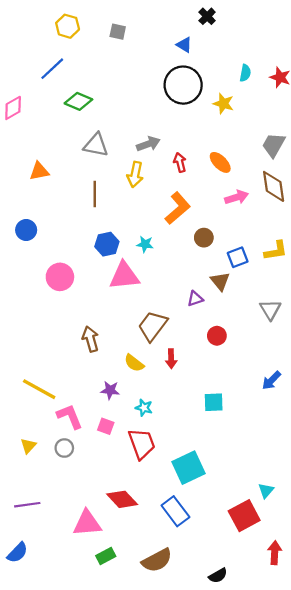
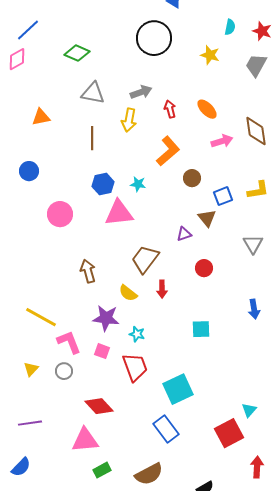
blue line: (52, 69) -> (28, 30), moved
black circle: (183, 85) -> (154, 38), moved
gray trapezoid: (274, 145) -> (256, 65), moved
blue arrow: (271, 380) -> (254, 309), turned -54
purple star: (110, 390) -> (106, 318), size x1.5
red diamond: (122, 499) -> (99, 406), moved

